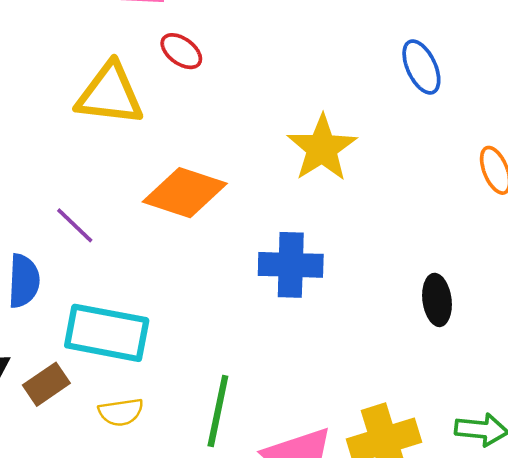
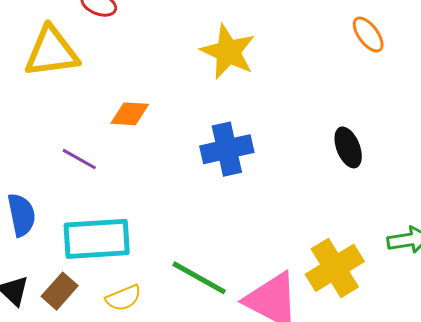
orange diamond: (185, 193) -> (130, 114), size x0.6
purple line: (75, 225) -> (79, 159), moved
green line: (218, 411) -> (199, 278), turned -58

